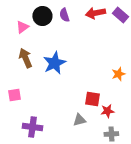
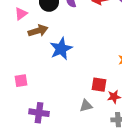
pink triangle: (22, 27) -> (21, 14), moved
brown arrow: (25, 58) -> (38, 31), moved, turned 96

